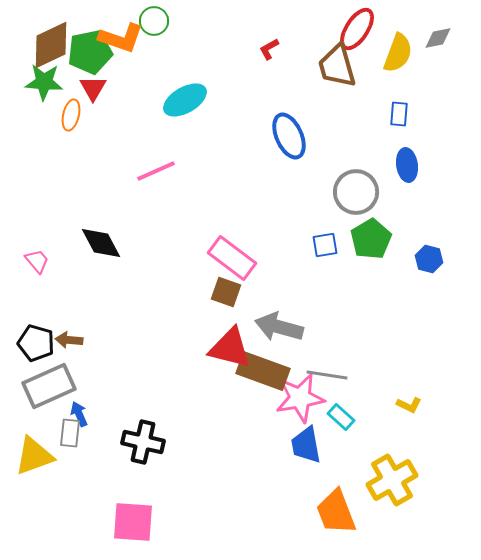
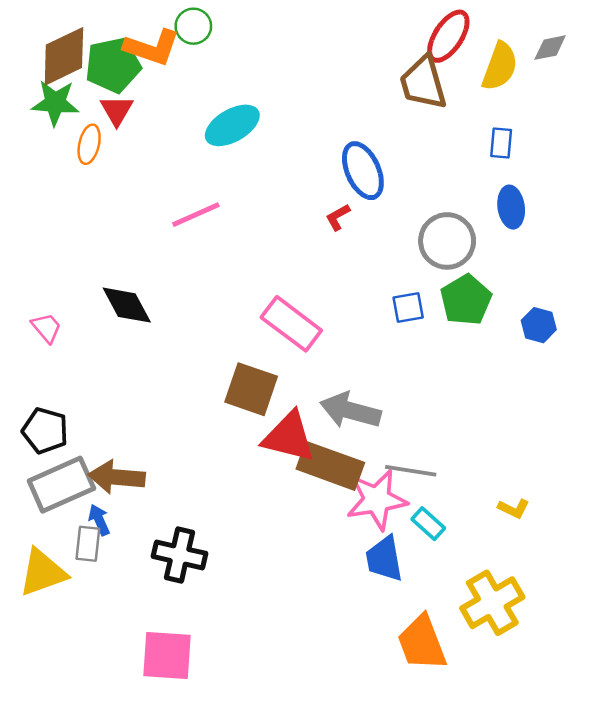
red L-shape: (269, 49) -> (338, 217), moved
brown square: (226, 292) -> (251, 389), moved, size x1.4
brown arrow: (69, 340) -> (117, 477), moved, size x1.6

